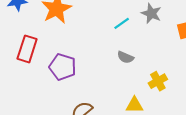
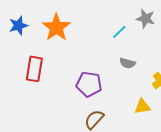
purple pentagon: (63, 67) -> (89, 84), moved

